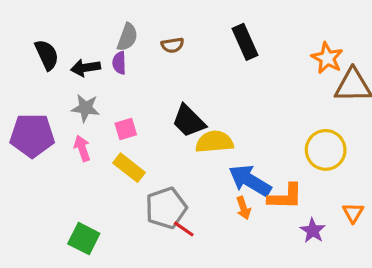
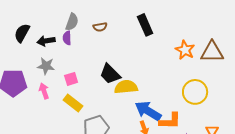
black semicircle: (47, 55) -> (22, 33), turned -126
orange star: (327, 58) -> (185, 50), moved

